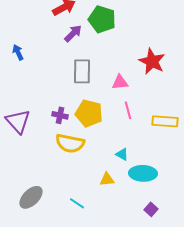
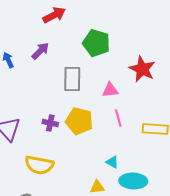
green pentagon: (102, 19) -> (96, 43), moved
purple arrow: (73, 33) -> (40, 51), moved
yellow semicircle: (70, 143) -> (39, 165), moved

